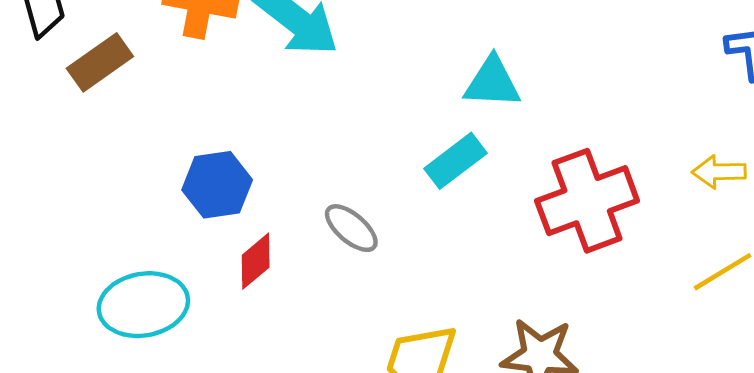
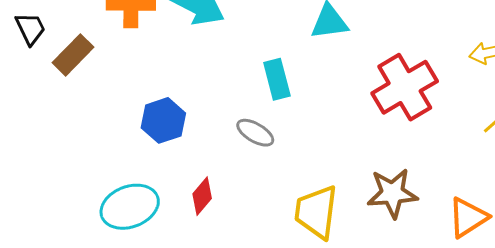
cyan rectangle: (456, 161) -> (277, 79), moved, turned -57
red diamond: (256, 261) -> (202, 196), moved

